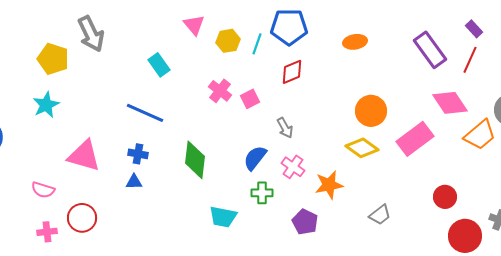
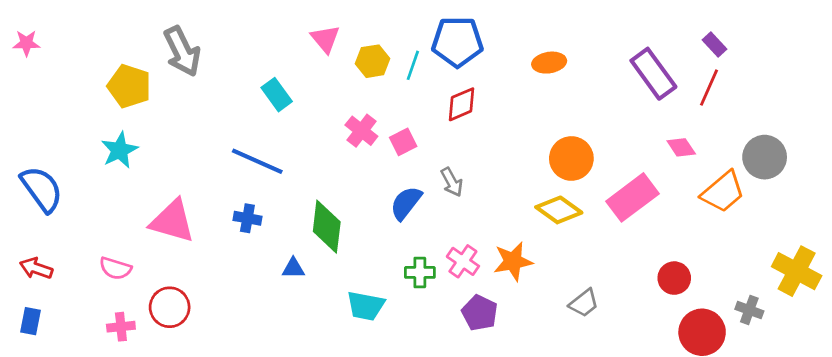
pink diamond: (450, 103) -> (681, 147), size x0.6
blue semicircle: (255, 158) -> (406, 203), moved
pink cross: (293, 167) -> (463, 261), moved
blue triangle: (134, 182) -> (293, 268), moved

